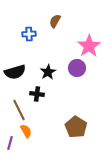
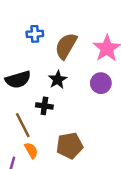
brown semicircle: (55, 21) -> (66, 46), moved, size x1.6
purple circle: (77, 68) -> (101, 83), moved
brown pentagon: (76, 127) -> (70, 146), moved, turned 30

